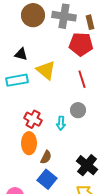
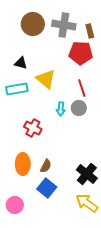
gray circle: (78, 110) -> (79, 108), moved
cyan arrow: (61, 123) -> (61, 109), moved
orange ellipse: (29, 143) -> (23, 164), moved

